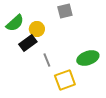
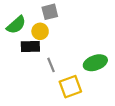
gray square: (65, 11) -> (50, 12), moved
black rectangle: (28, 43) -> (30, 47), turned 36

